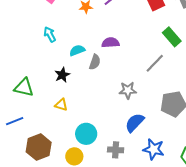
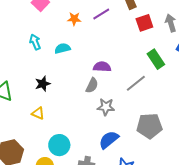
purple semicircle: (111, 43) -> (102, 67), moved
cyan semicircle: (77, 50) -> (62, 48), moved
gray semicircle: (95, 62) -> (92, 85), moved

